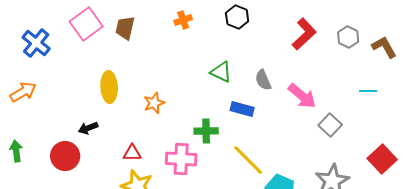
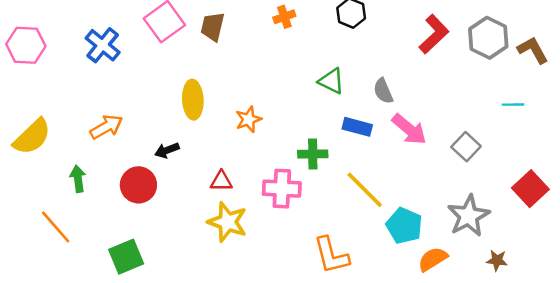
gray hexagon: (348, 37) -> (488, 38), size x1.5
orange arrow: (23, 92) -> (106, 127), moved
pink arrow: (302, 96) -> (409, 129), moved

